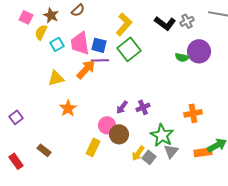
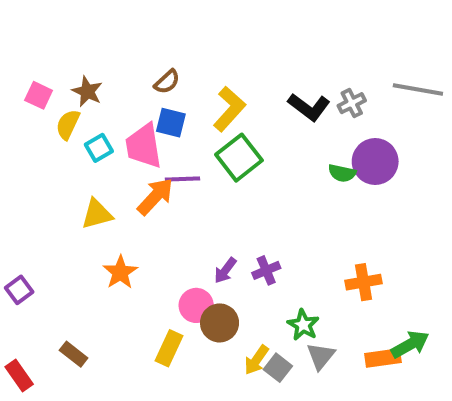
brown semicircle: (78, 10) -> (167, 82), moved
blue square: (99, 45) -> (171, 123), moved
green star: (162, 135) -> (303, 325), size x0.7

